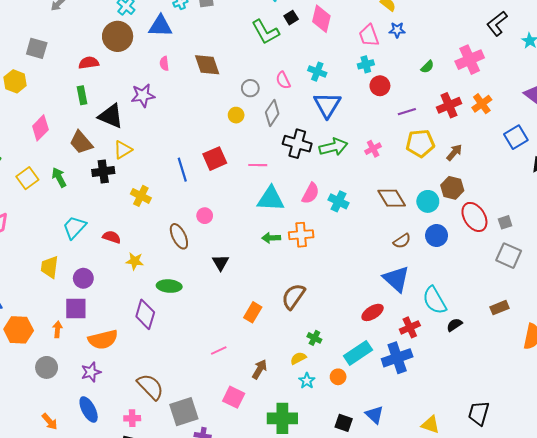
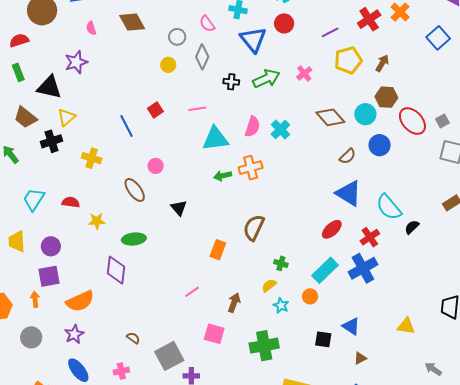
red circle: (380, 86) -> (284, 23), moved
black cross: (297, 144) -> (231, 82), size x0.6
red square: (215, 159) -> (155, 110), size x0.7
cyan cross: (339, 201) -> (280, 129), turned 30
brown semicircle: (150, 387) -> (133, 338), size x0.5

